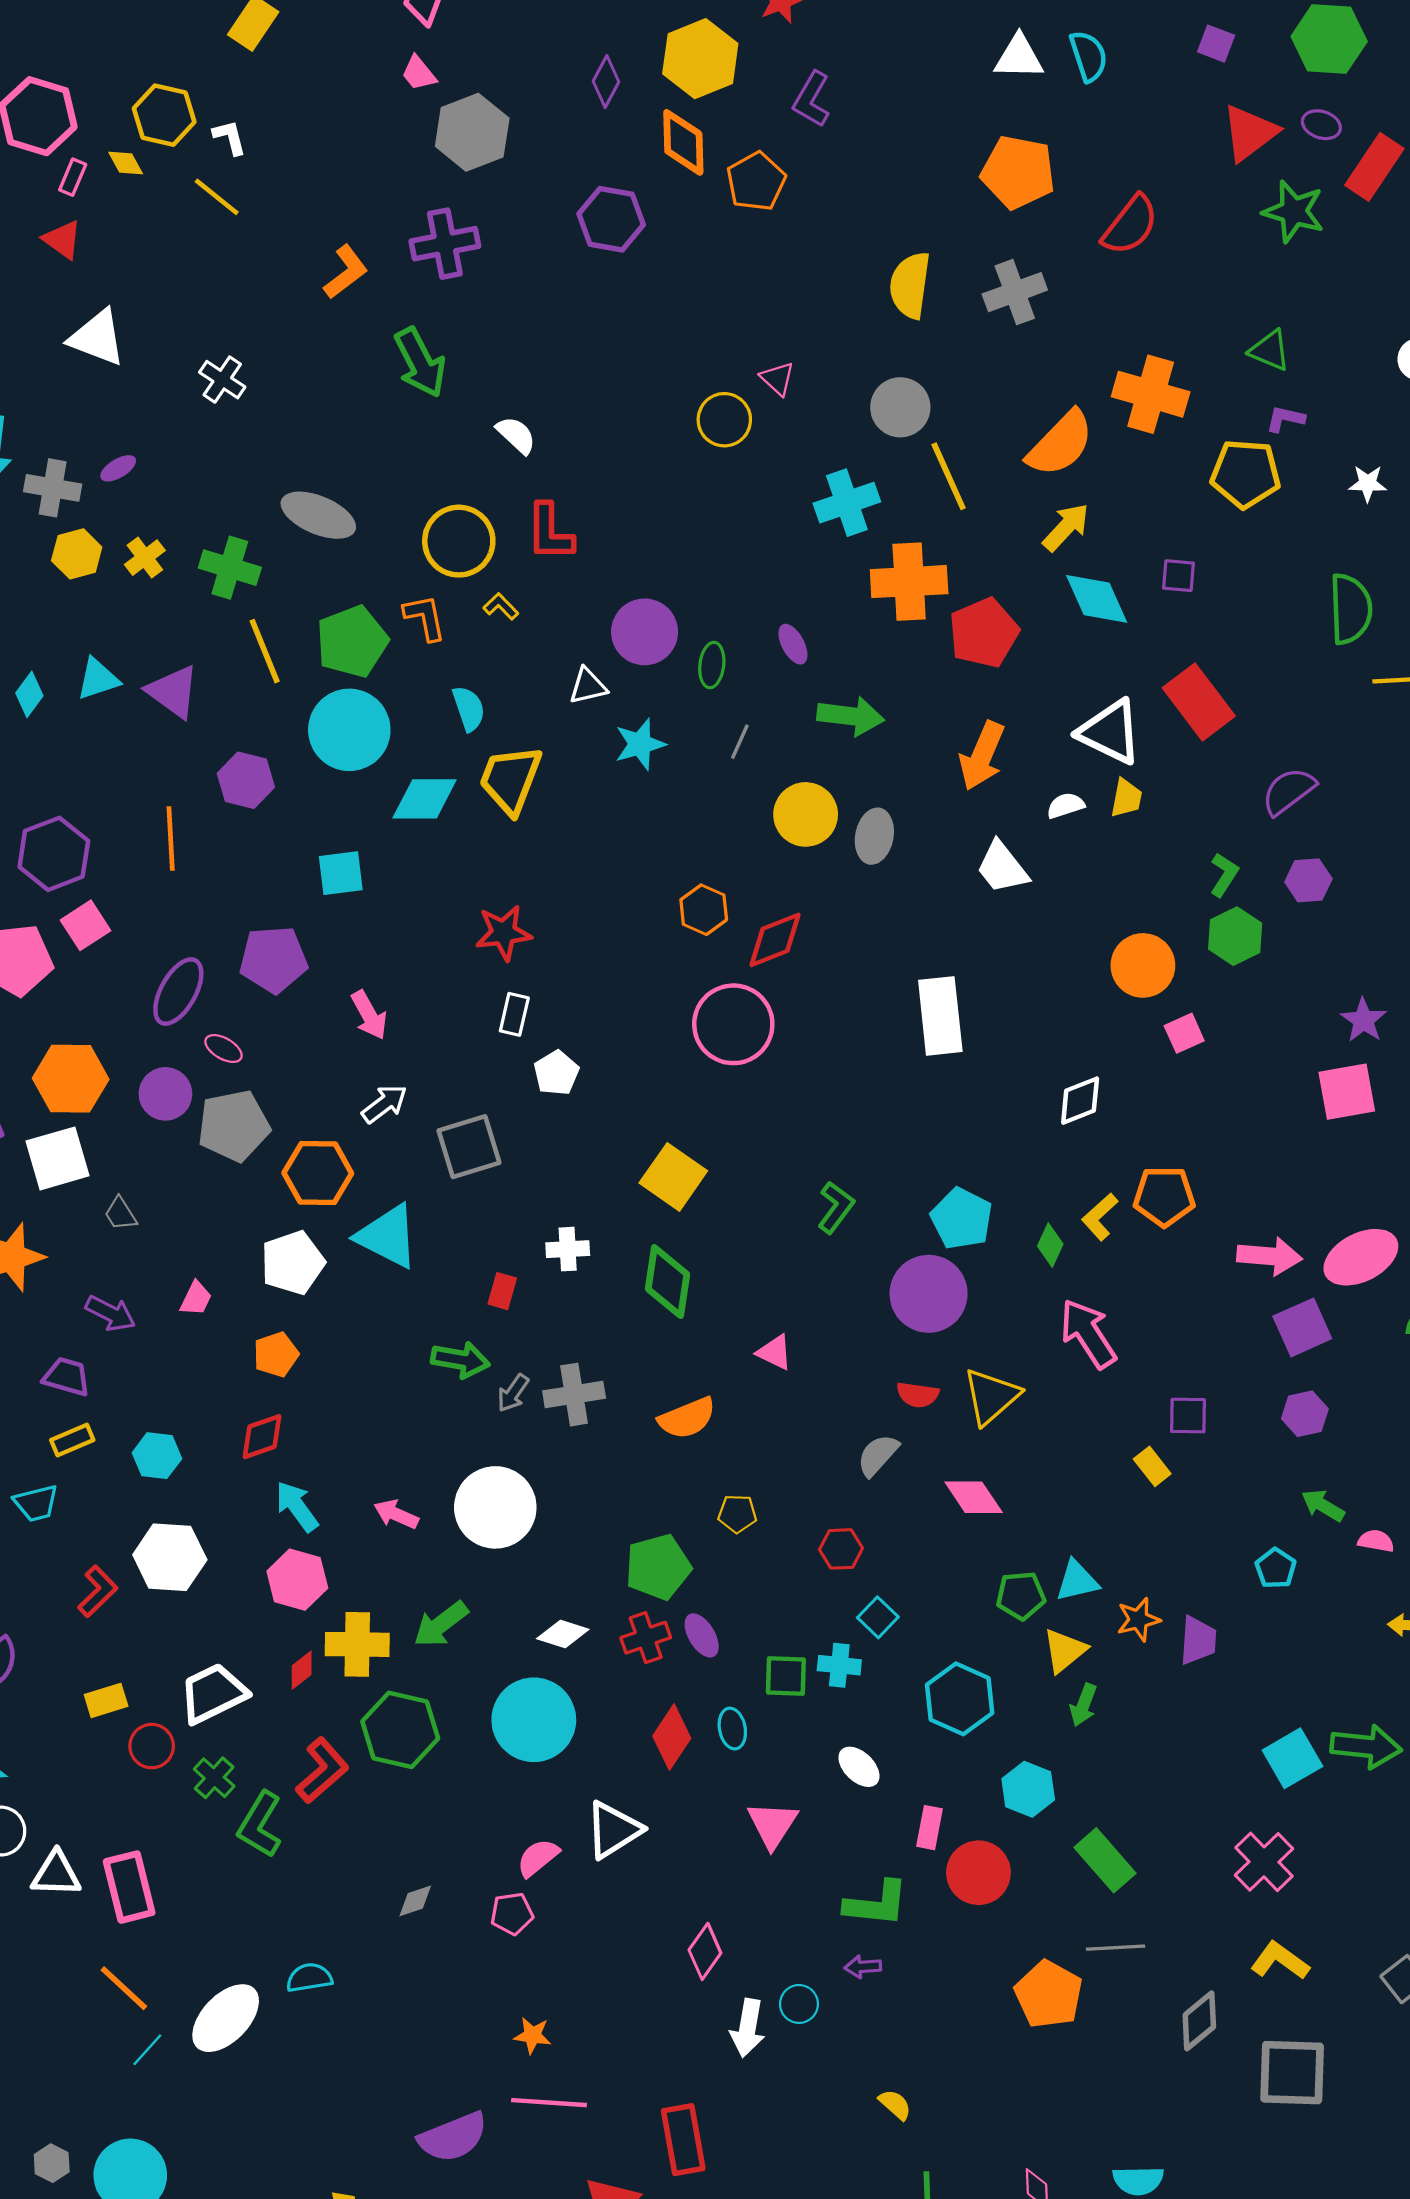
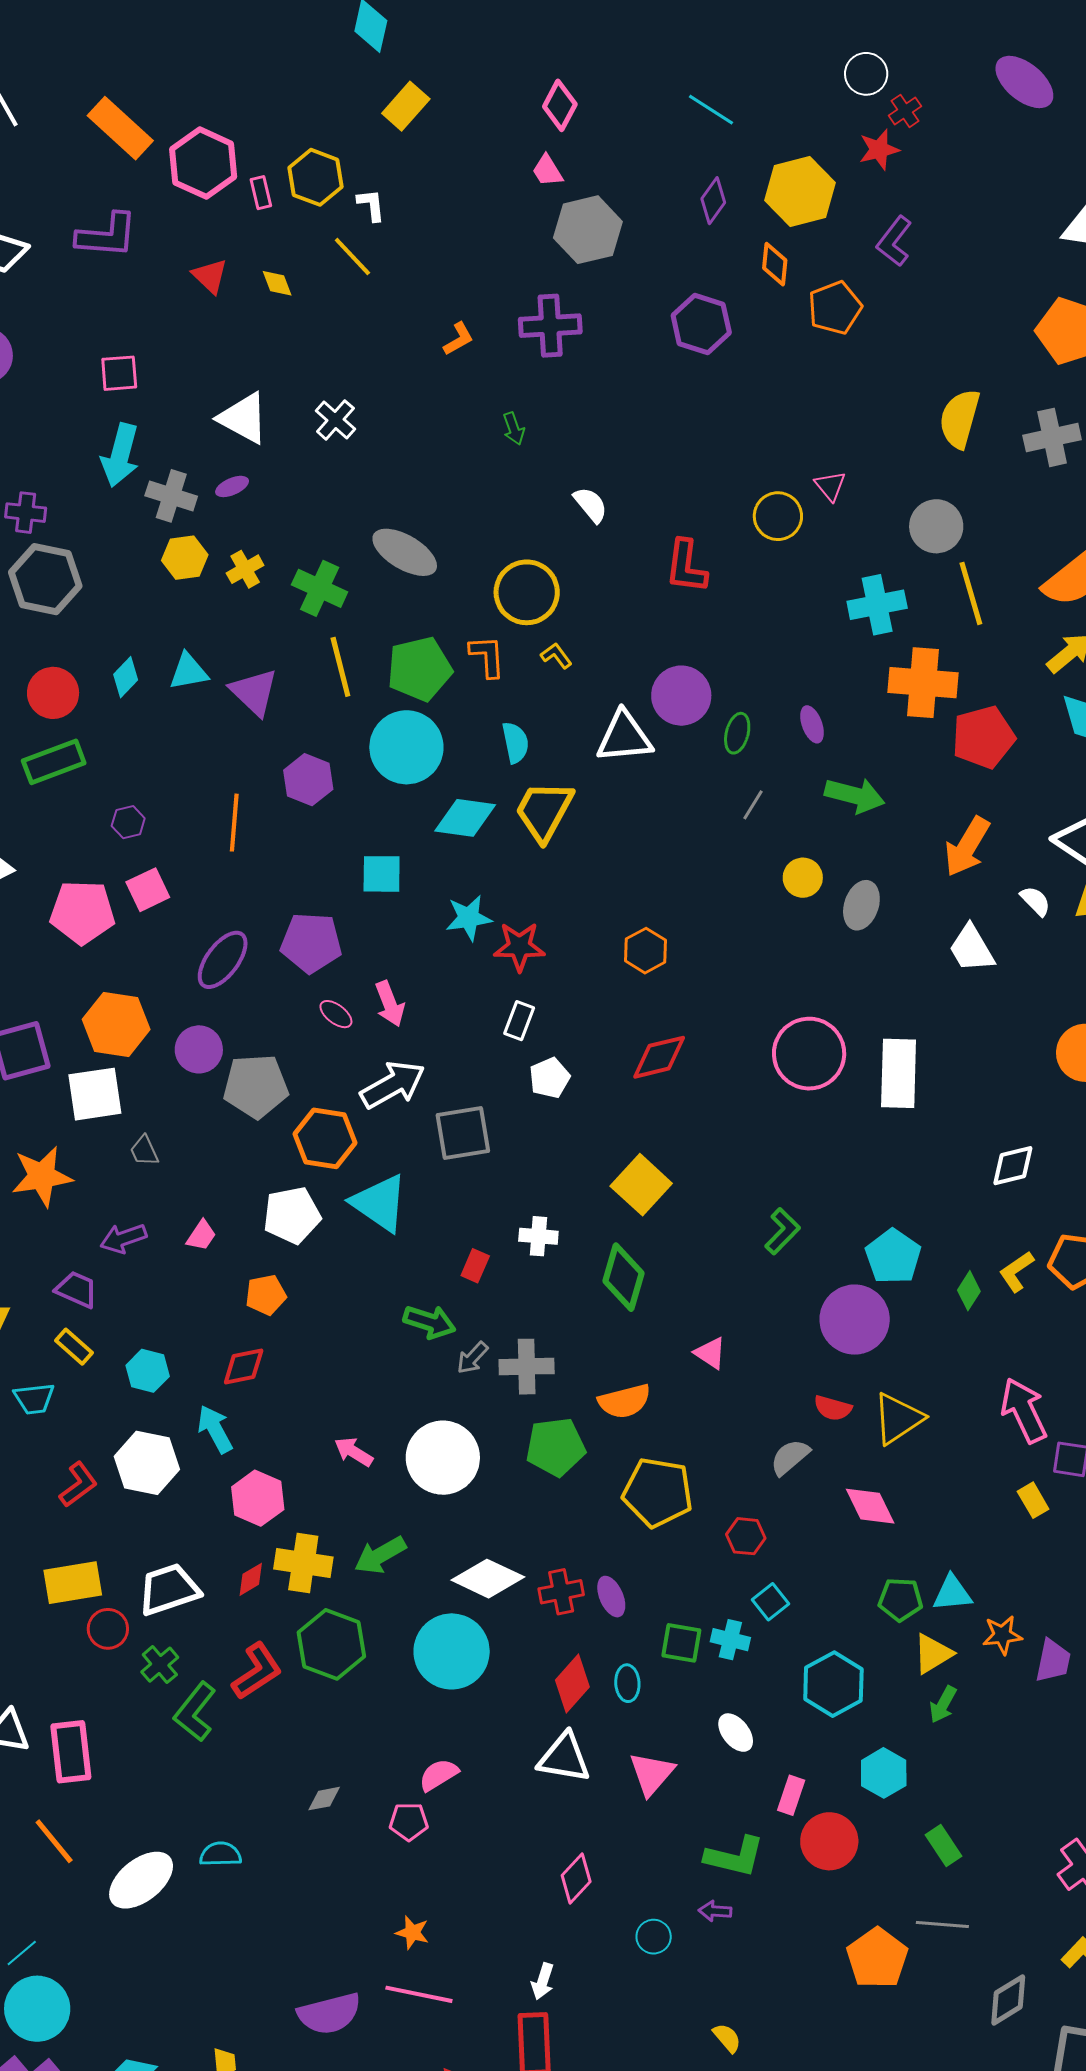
orange diamond: (683, 142) -> (775, 264), size x0.7
yellow diamond: (126, 163) -> (277, 283), moved
pink rectangle: (73, 177) -> (261, 193), moved, turned -44
orange L-shape: (346, 272) -> (458, 339), size x0.7
white triangle: (97, 338) -> (243, 418), moved
green arrow: (420, 363) -> (514, 429), size x0.5
red L-shape: (550, 532) -> (686, 566), moved
white triangle: (588, 686) -> (624, 737), size x1.6
cyan star: (640, 744) -> (469, 918), moved
white semicircle: (1065, 806) -> (1035, 901), turned 56
yellow circle: (806, 814) -> (803, 878), size x0.7
purple hexagon: (54, 854) -> (128, 822), size x0.5
orange hexagon: (704, 910) -> (645, 951), moved
red diamond: (775, 940) -> (659, 1057), moved
pink circle: (733, 1024) -> (809, 1054), moved
pink ellipse: (224, 1049) -> (336, 1014), moved
white arrow: (384, 1104) -> (393, 1085), size x1.5
purple arrow: (110, 1313) -> (123, 1238), turned 126
pink arrow: (1088, 1334) -> (1024, 1410), moved
yellow rectangle: (72, 1440) -> (74, 1347), turned 57
cyan arrow: (297, 1507) -> (215, 1429), moved
yellow pentagon: (737, 1514) -> (658, 1492), size x2.0
green pentagon: (658, 1567) -> (556, 1447), moved
white diamond: (563, 1634) -> (488, 1579), size x1.5
yellow rectangle: (106, 1700) -> (73, 1583), size x1.5
white triangle: (613, 1830) -> (564, 1758), moved, turned 34
green rectangle: (1105, 1860) -> (943, 1845), size x0.7
white arrow: (748, 2028) -> (543, 1981), moved, size x0.7
cyan line: (147, 2050) -> (22, 1953), moved

